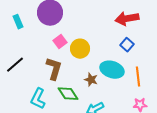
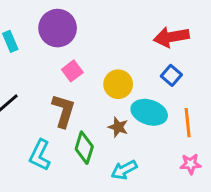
yellow circle: (80, 49) -> (118, 84), moved
green diamond: (68, 94) -> (84, 148), turned 50

